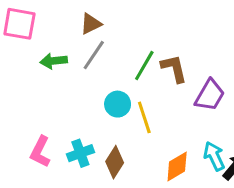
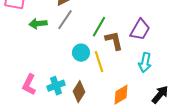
brown L-shape: (174, 68) -> (114, 41), moved
purple trapezoid: (210, 95) -> (140, 30), moved
cyan arrow: (214, 156) -> (145, 63), moved, turned -144

